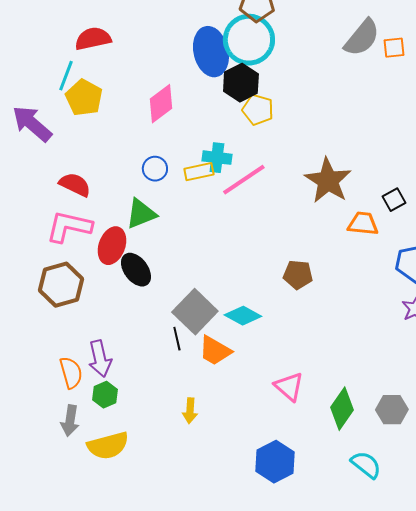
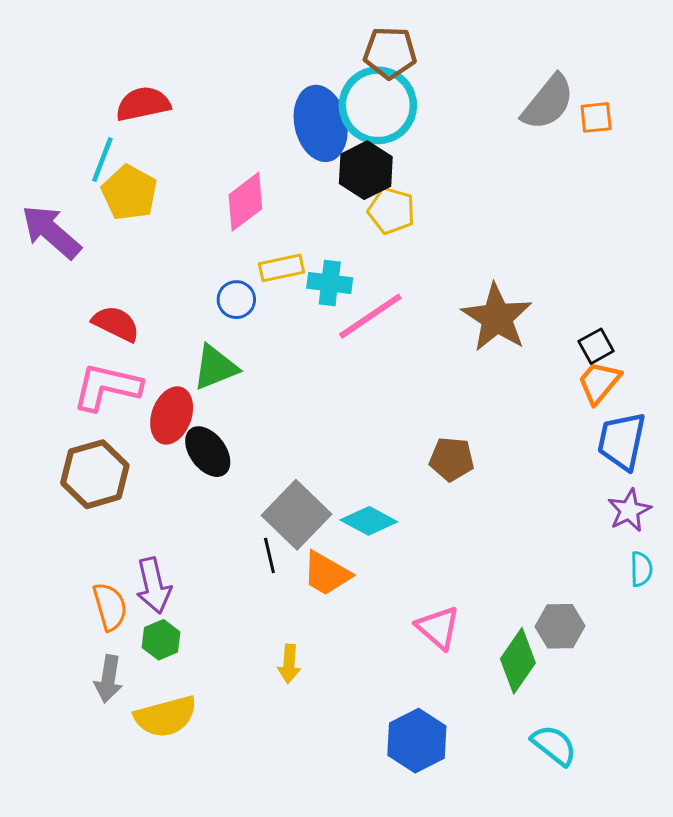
yellow rectangle: (199, 172) -> (281, 268), moved
orange trapezoid: (363, 224) -> (599, 382), moved, turned -56
gray hexagon: (392, 410) -> (560, 626), moved

